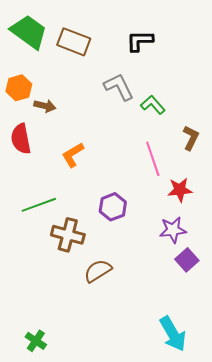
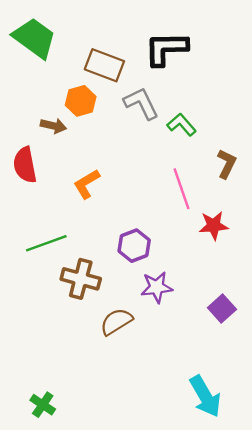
black L-shape: (140, 41) -> (166, 49), size x1.4
brown rectangle: (74, 42) -> (104, 65), moved
orange hexagon: (19, 88) -> (81, 101), moved
purple star: (173, 230) -> (157, 287), moved

